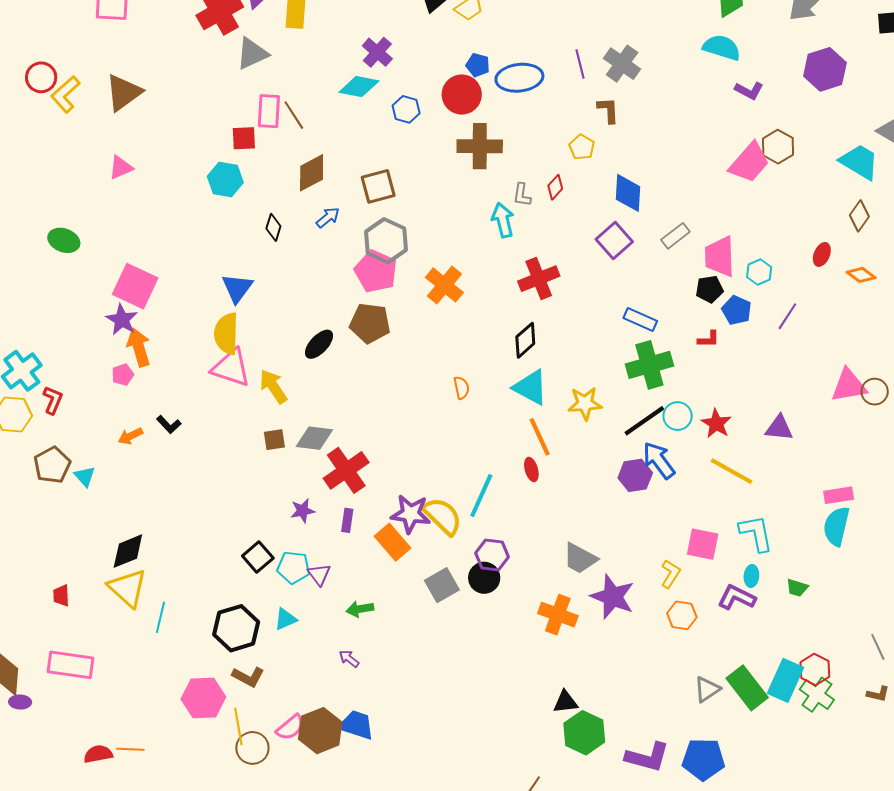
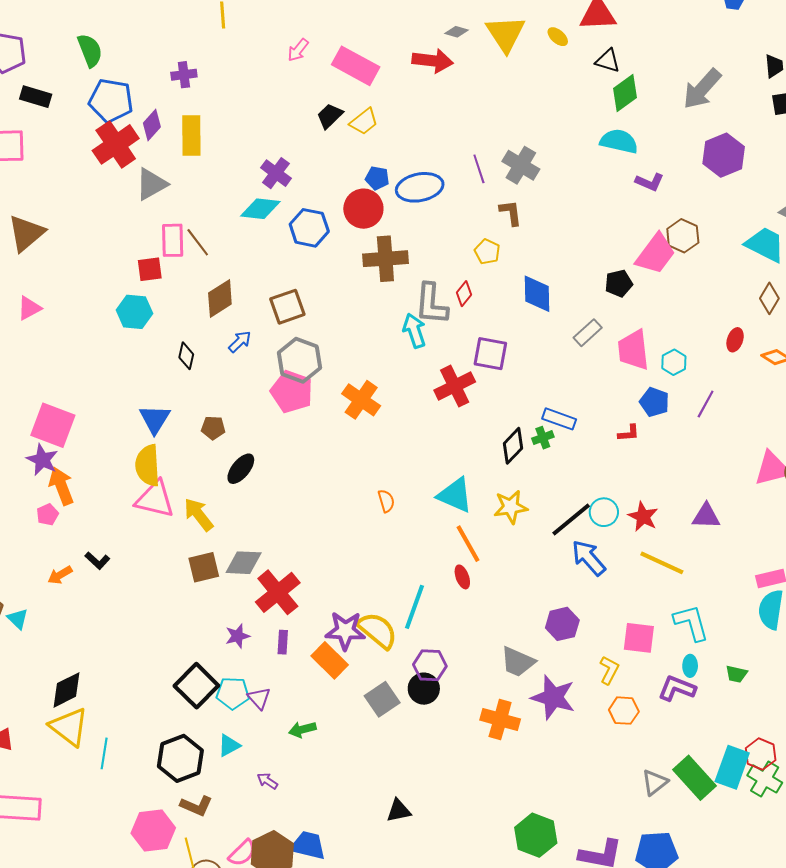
blue hexagon: (406, 109) -> (309, 228), size x1.4
gray L-shape: (522, 195) -> (431, 304), size x1.8
purple square: (614, 240) -> (490, 354), moved, turned -33
black pentagon: (709, 289) -> (619, 283), moved
brown pentagon: (370, 323) -> (213, 428), moved, size x0.6
black diamond: (525, 340) -> (513, 446), moved
green cross: (649, 365) -> (543, 438), moved, size x0.5
brown square: (274, 440) -> (204, 567), size x1.4
purple hexagon: (635, 475) -> (562, 624), moved
black square: (258, 557) -> (196, 686), size x1.4
purple arrow: (349, 659) -> (267, 781), moved
black triangle: (565, 702) -> (399, 811), moved

